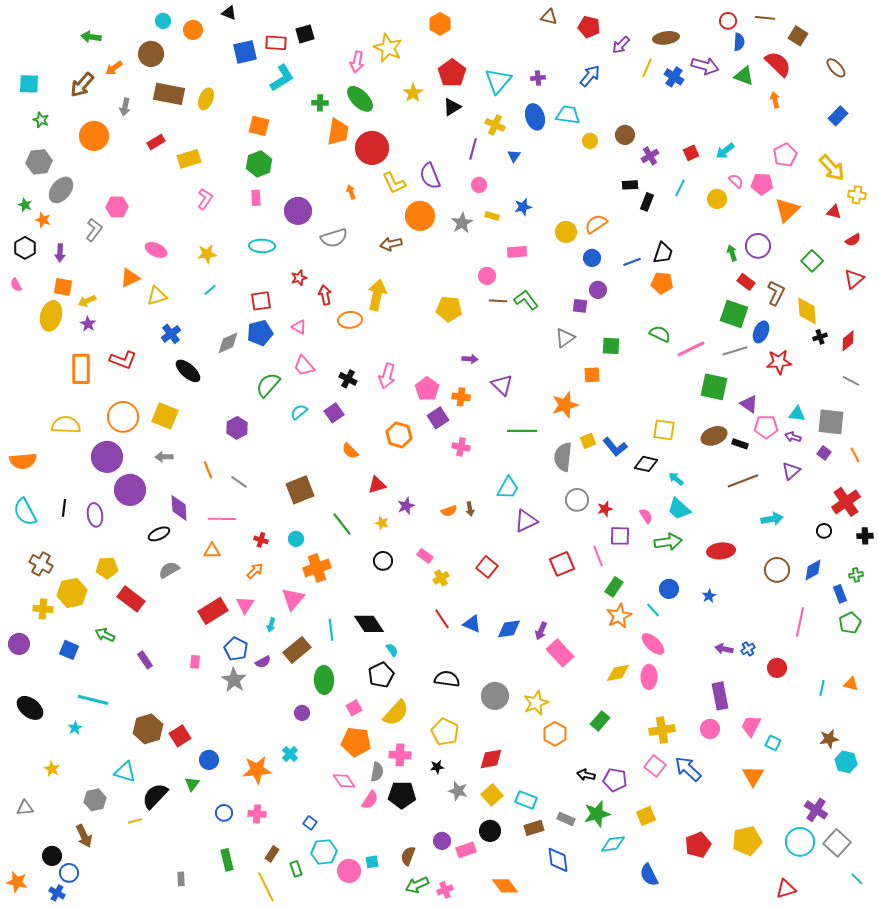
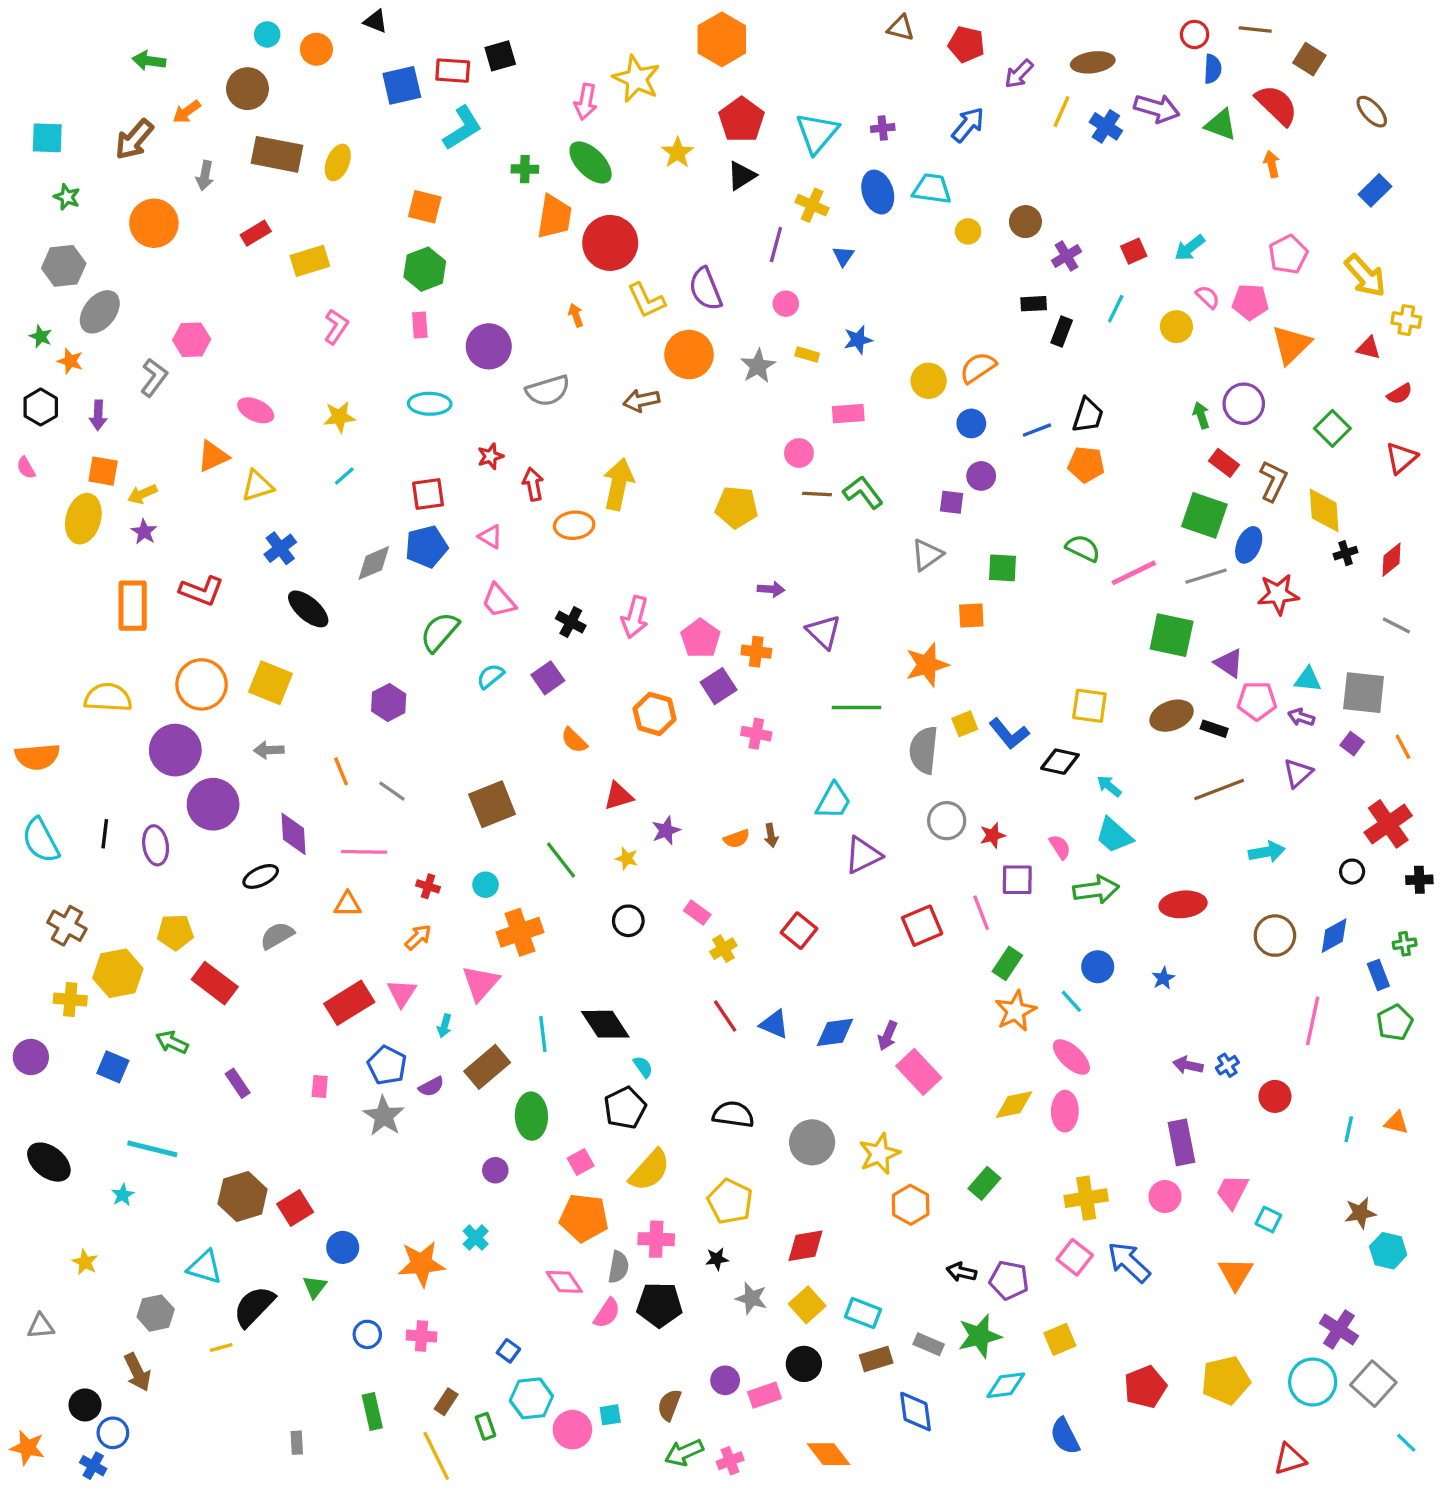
orange hexagon: (440, 24) -> (722, 39), size x1.4

